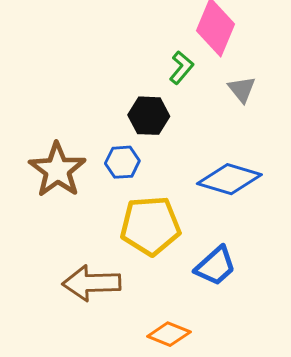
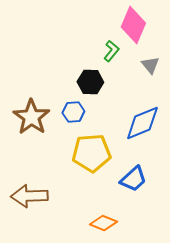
blue diamond: (229, 179) -> (142, 123), turned -39
brown arrow: (91, 283) -> (29, 196), moved

